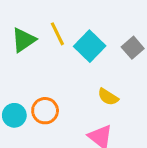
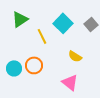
yellow line: (57, 34) -> (42, 36), moved

